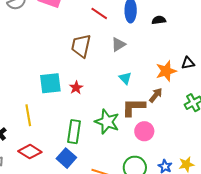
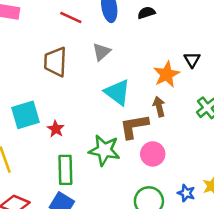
black triangle: (188, 63) -> (192, 60), turned -40
cyan triangle: (125, 78) -> (117, 92), size x1.6
red star: (76, 88) -> (56, 129), moved
brown arrow: (156, 95) -> (159, 107), turned -42

